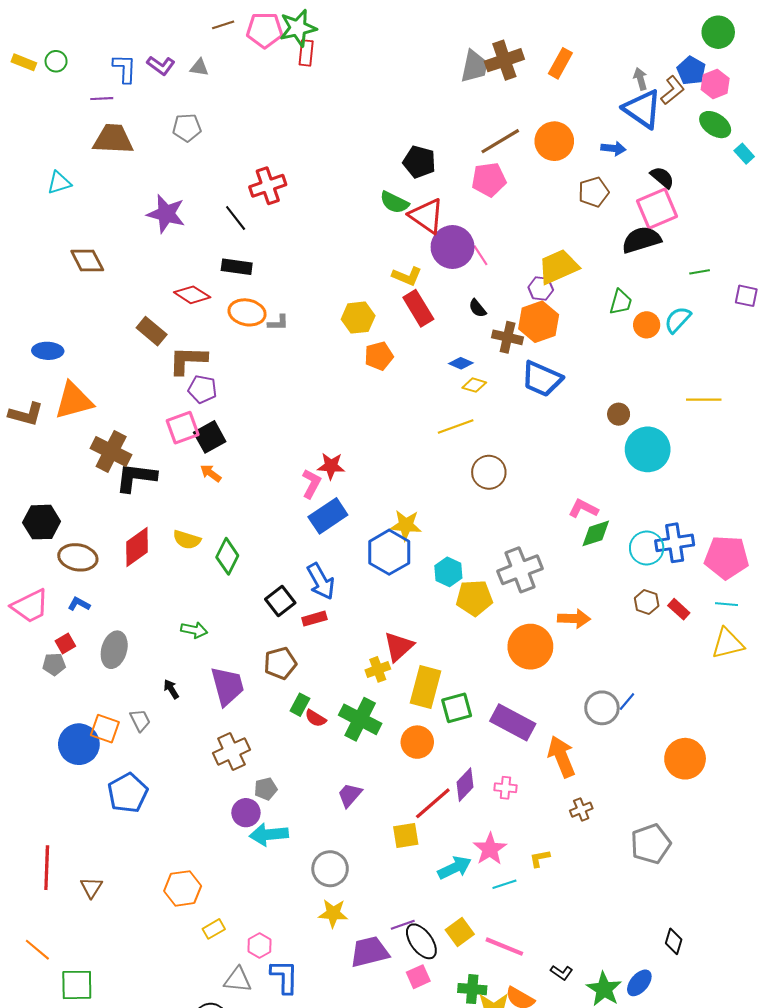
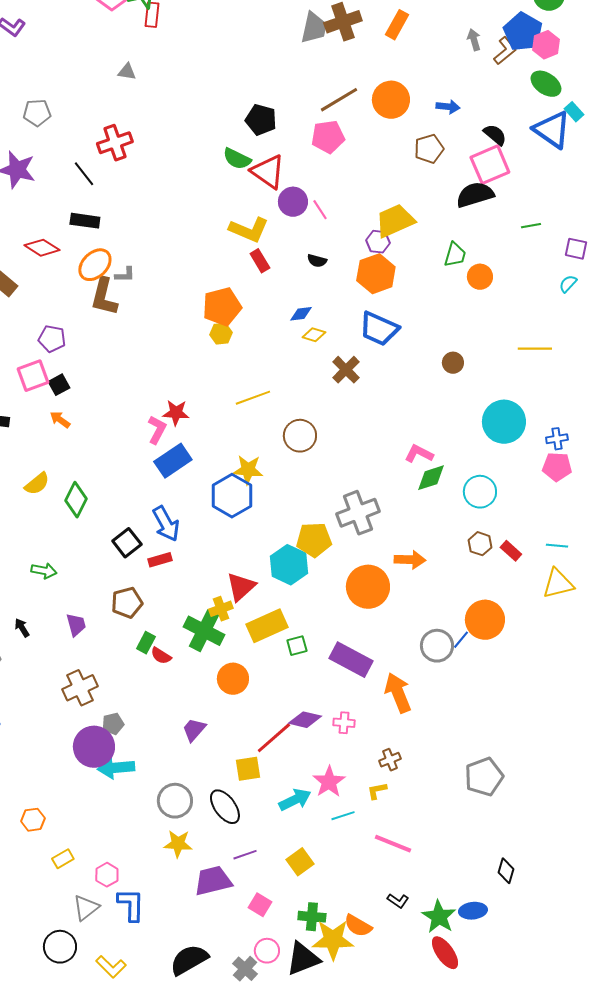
gray triangle: (199, 67) -> (127, 72), moved
blue pentagon: (691, 71) -> (523, 32), size x1.4
blue triangle: (642, 109) -> (552, 130), moved
gray pentagon: (187, 128) -> (37, 113), moved
purple circle: (453, 247) -> (293, 202), size x0.7
yellow L-shape: (407, 276) -> (249, 230), size x1.4
red rectangle: (418, 308) -> (260, 261), size x0.7
black semicircle: (477, 308) -> (317, 261), turned -36
orange ellipse: (247, 312) -> (95, 265), turned -56
yellow hexagon: (358, 318) -> (221, 334), moved, size x0.7
cyan semicircle: (678, 320) -> (568, 284), moved, size x0.7
brown cross: (508, 337) -> (346, 370), moved, turned 32
orange pentagon: (379, 356) -> (222, 307), size x1.4
brown L-shape: (188, 360) -> (104, 297), moved, turned -78
blue diamond: (461, 363) -> (301, 314), turned -30
yellow line: (456, 427) -> (253, 398), moved
black square: (210, 437) -> (59, 385), size x0.7
cyan circle: (648, 449) -> (504, 422), moved
brown circle: (489, 472) -> (300, 436), moved
yellow semicircle: (187, 540) -> (37, 484), turned -56
blue cross: (675, 543) -> (557, 439), moved, size x0.6
pink pentagon: (727, 557) -> (557, 467), moved, size x0.7
cyan hexagon: (448, 572) -> (289, 565), moved, size x1.4
purple trapezoid: (227, 686) -> (76, 625), size x0.6
yellow rectangle: (426, 687) -> (267, 626), turned 51
green square: (457, 708) -> (297, 646), size x0.7
green cross: (360, 719) -> (204, 631), moved
orange circle: (417, 742) -> (233, 679), moved
orange circle: (685, 759) -> (485, 620), moved
purple diamond: (465, 785) -> (305, 720), turned 60
brown cross: (581, 810) -> (390, 760), moved
purple circle: (246, 813) -> (94, 747), size x1.5
orange hexagon: (183, 888) -> (33, 820), size x0.7
black ellipse: (421, 941) -> (225, 807), moved
pink line: (504, 947) -> (393, 844), moved
pink square: (418, 977) -> (260, 905), turned -35
gray triangle: (238, 980) -> (86, 908), turned -44
blue ellipse: (639, 983) -> (473, 911), turned 44

